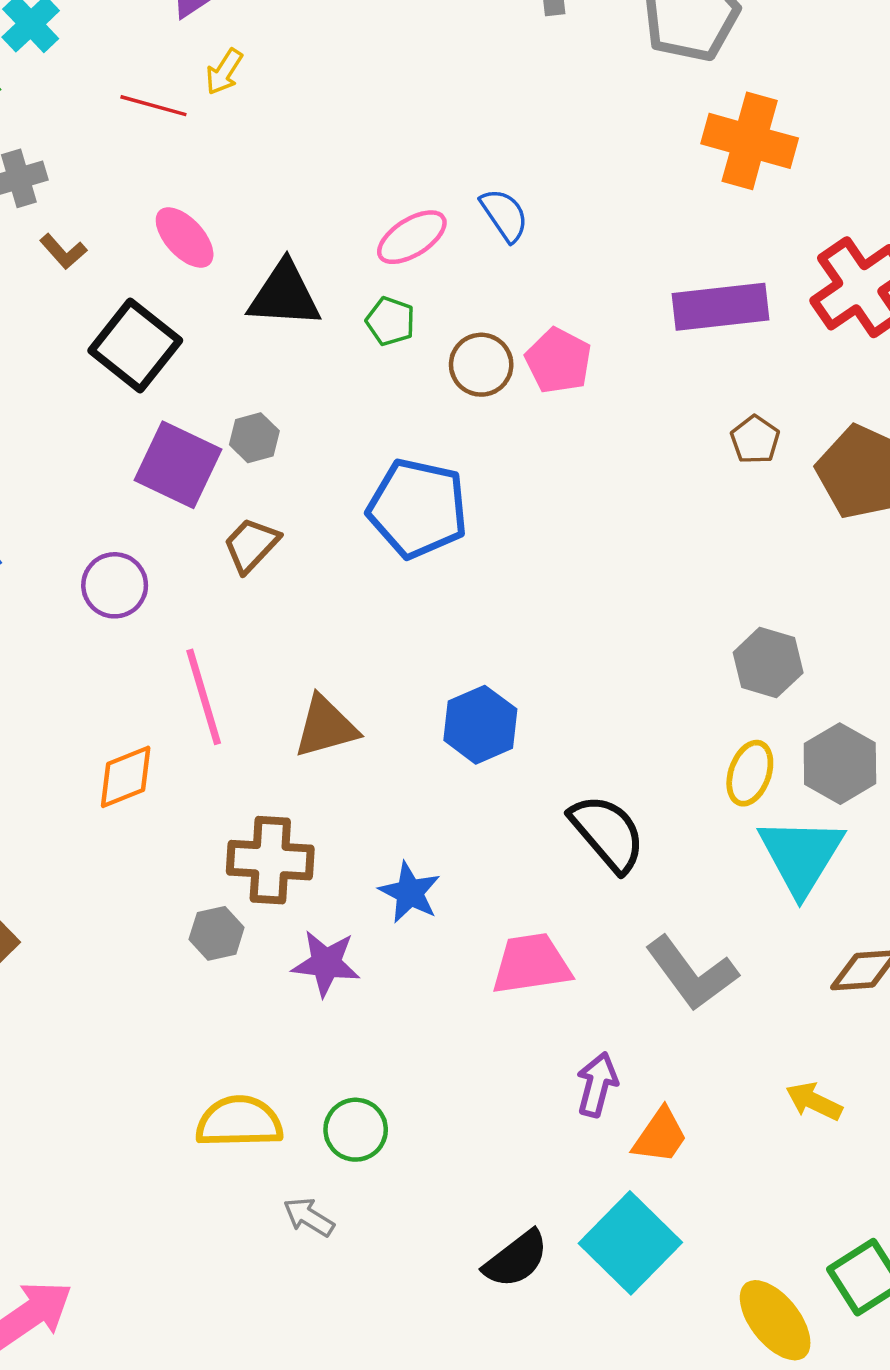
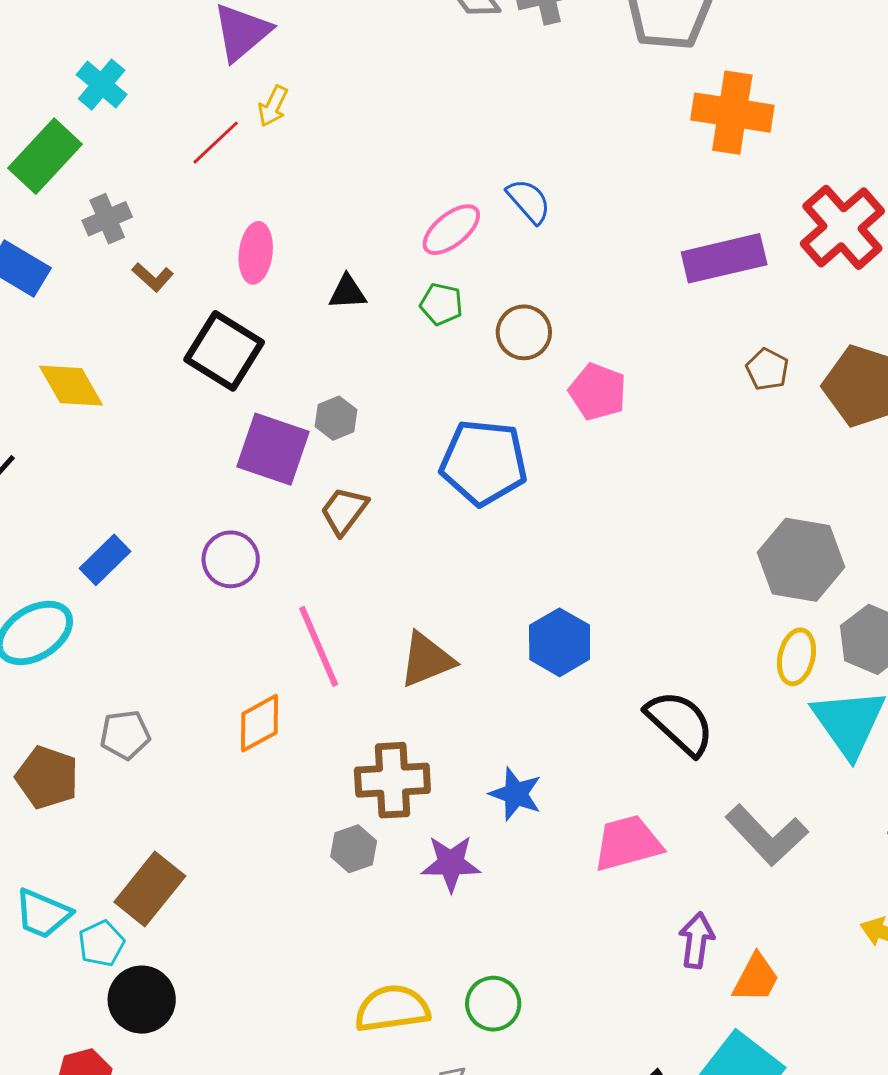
red line: (153, 106) -> (216, 143), turned -52
pink ellipse: (185, 237) -> (256, 253), turned 56
black triangle: (284, 295) -> (347, 292), size x0.6
pink pentagon: (558, 361) -> (598, 392), moved
gray hexagon: (768, 663) -> (801, 560), size x1.4

